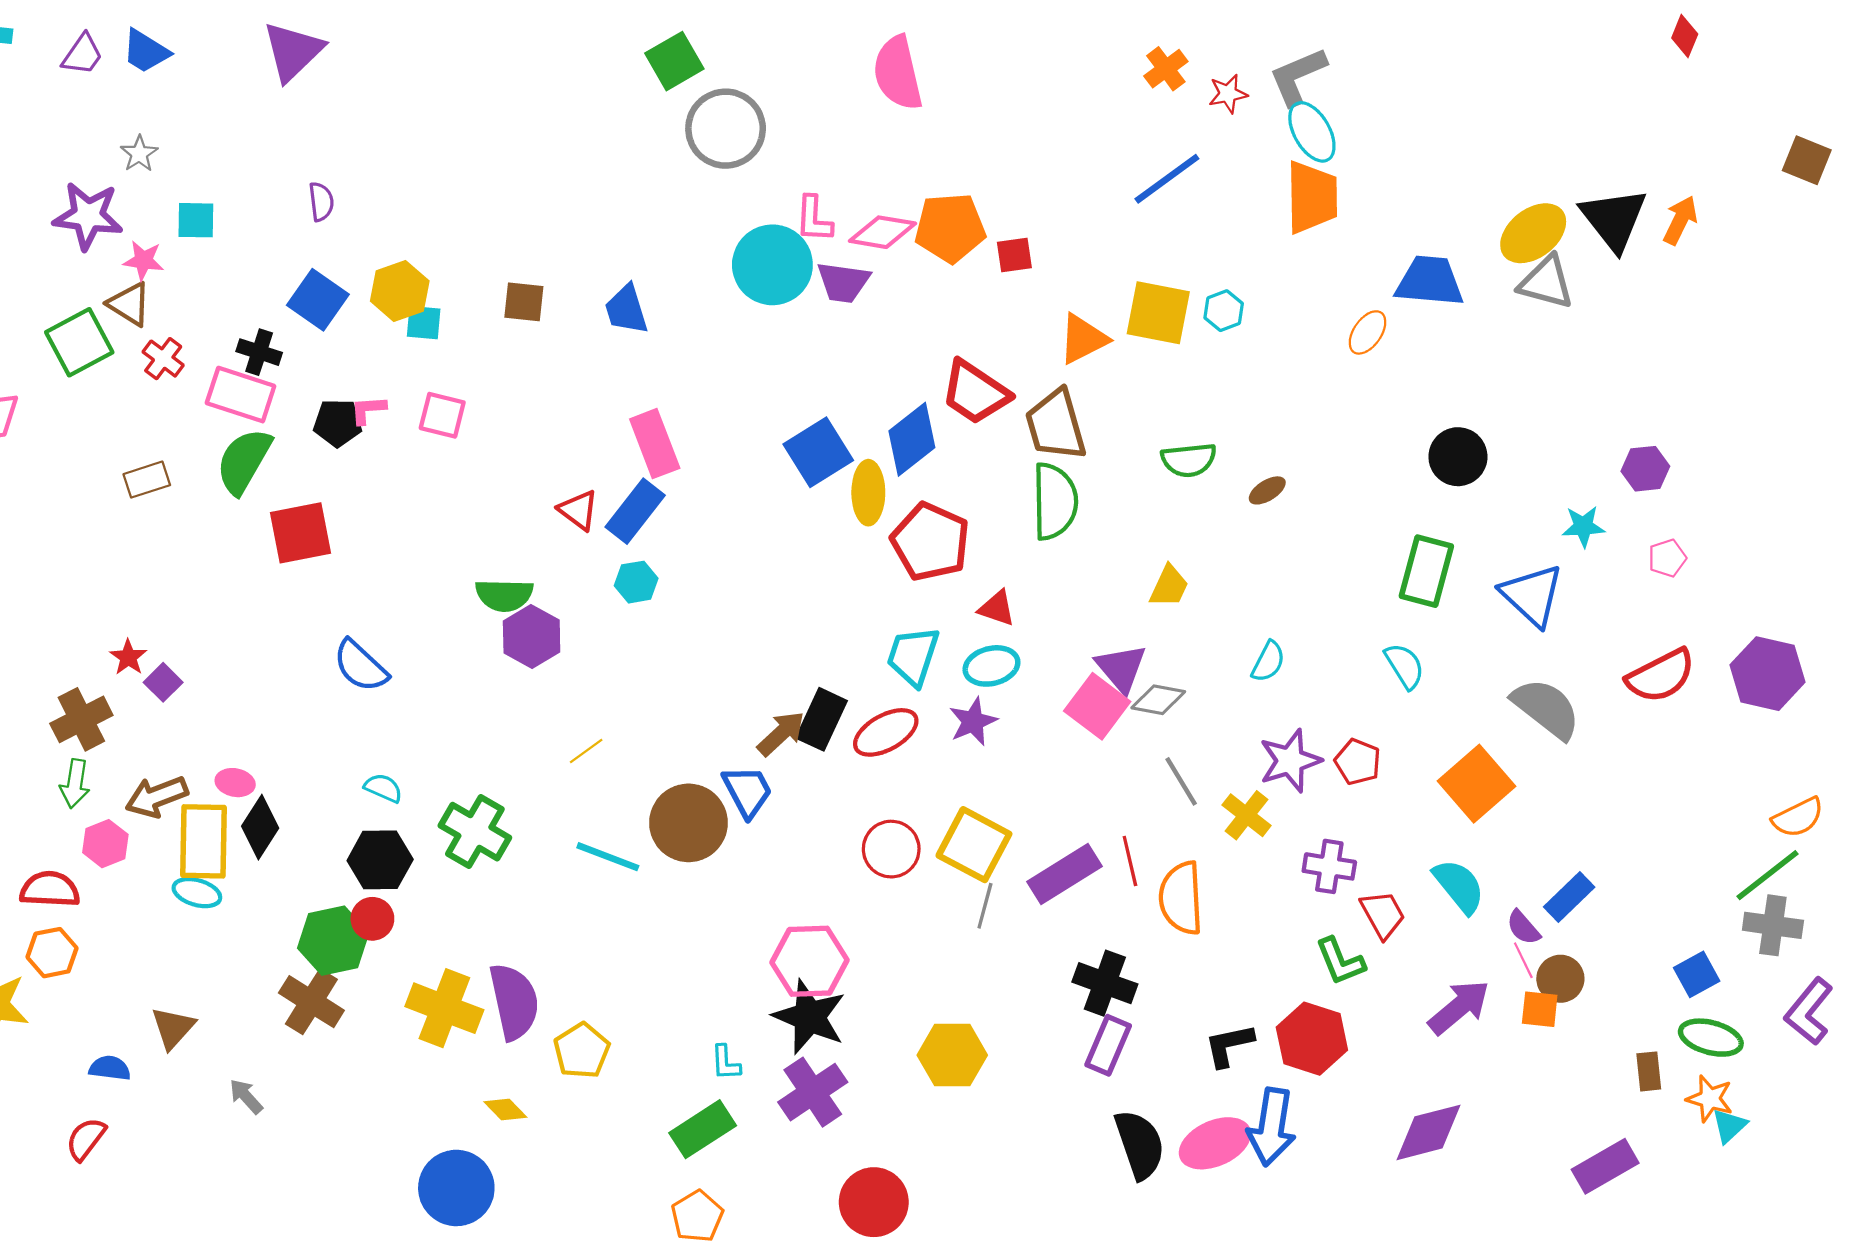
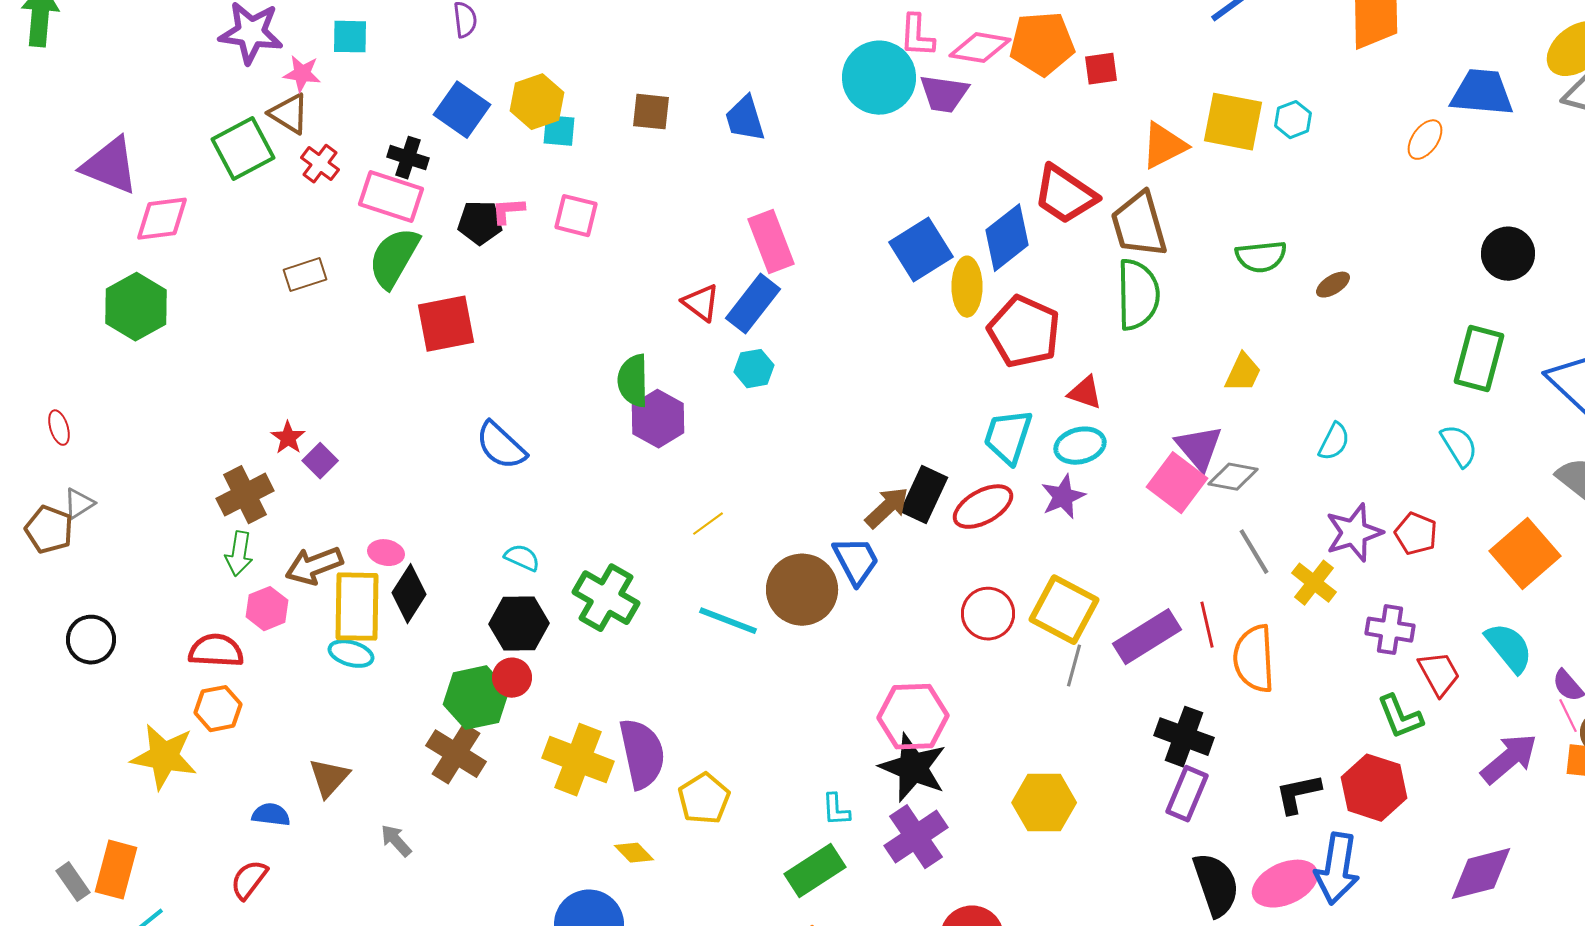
green semicircle: (504, 595) -> (633, 381), turned 88

